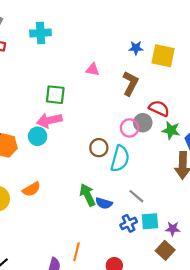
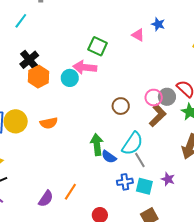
blue star: (136, 48) -> (158, 24), moved
brown L-shape: (130, 83) -> (158, 115), moved
cyan semicircle: (120, 159) -> (132, 144), moved
purple star: (173, 229) -> (168, 179), moved

